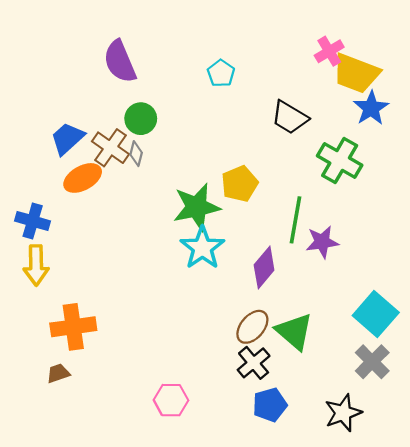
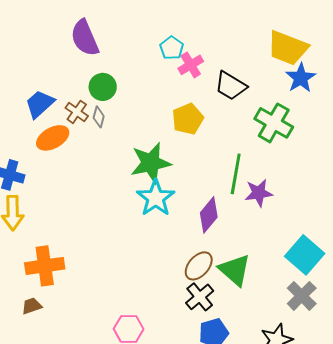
pink cross: (329, 51) -> (191, 65), moved
brown cross: (110, 148) -> (77, 112), size x0.7
yellow pentagon: (240, 184) -> (188, 119), moved

